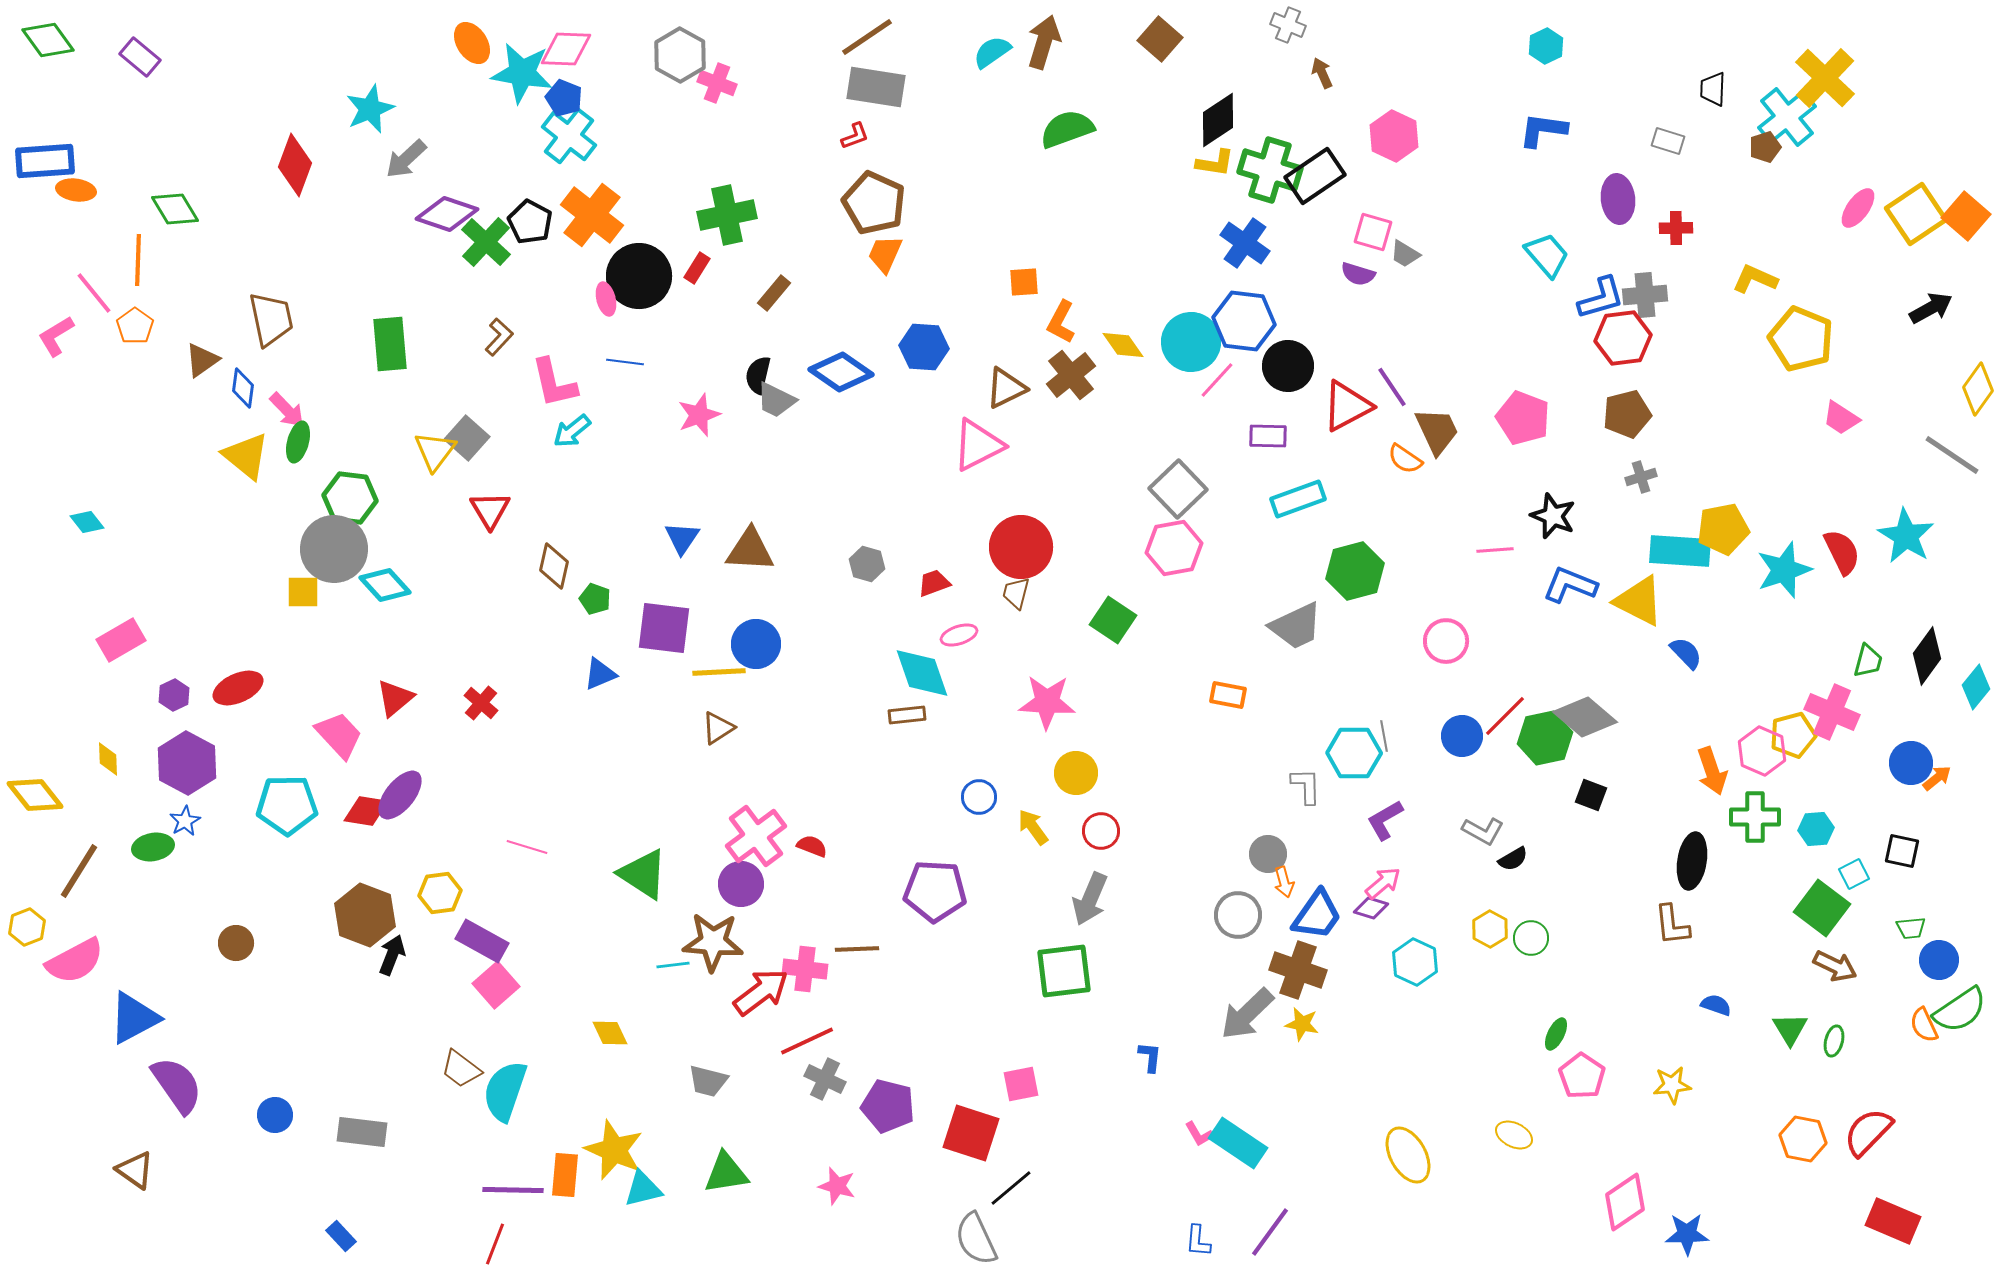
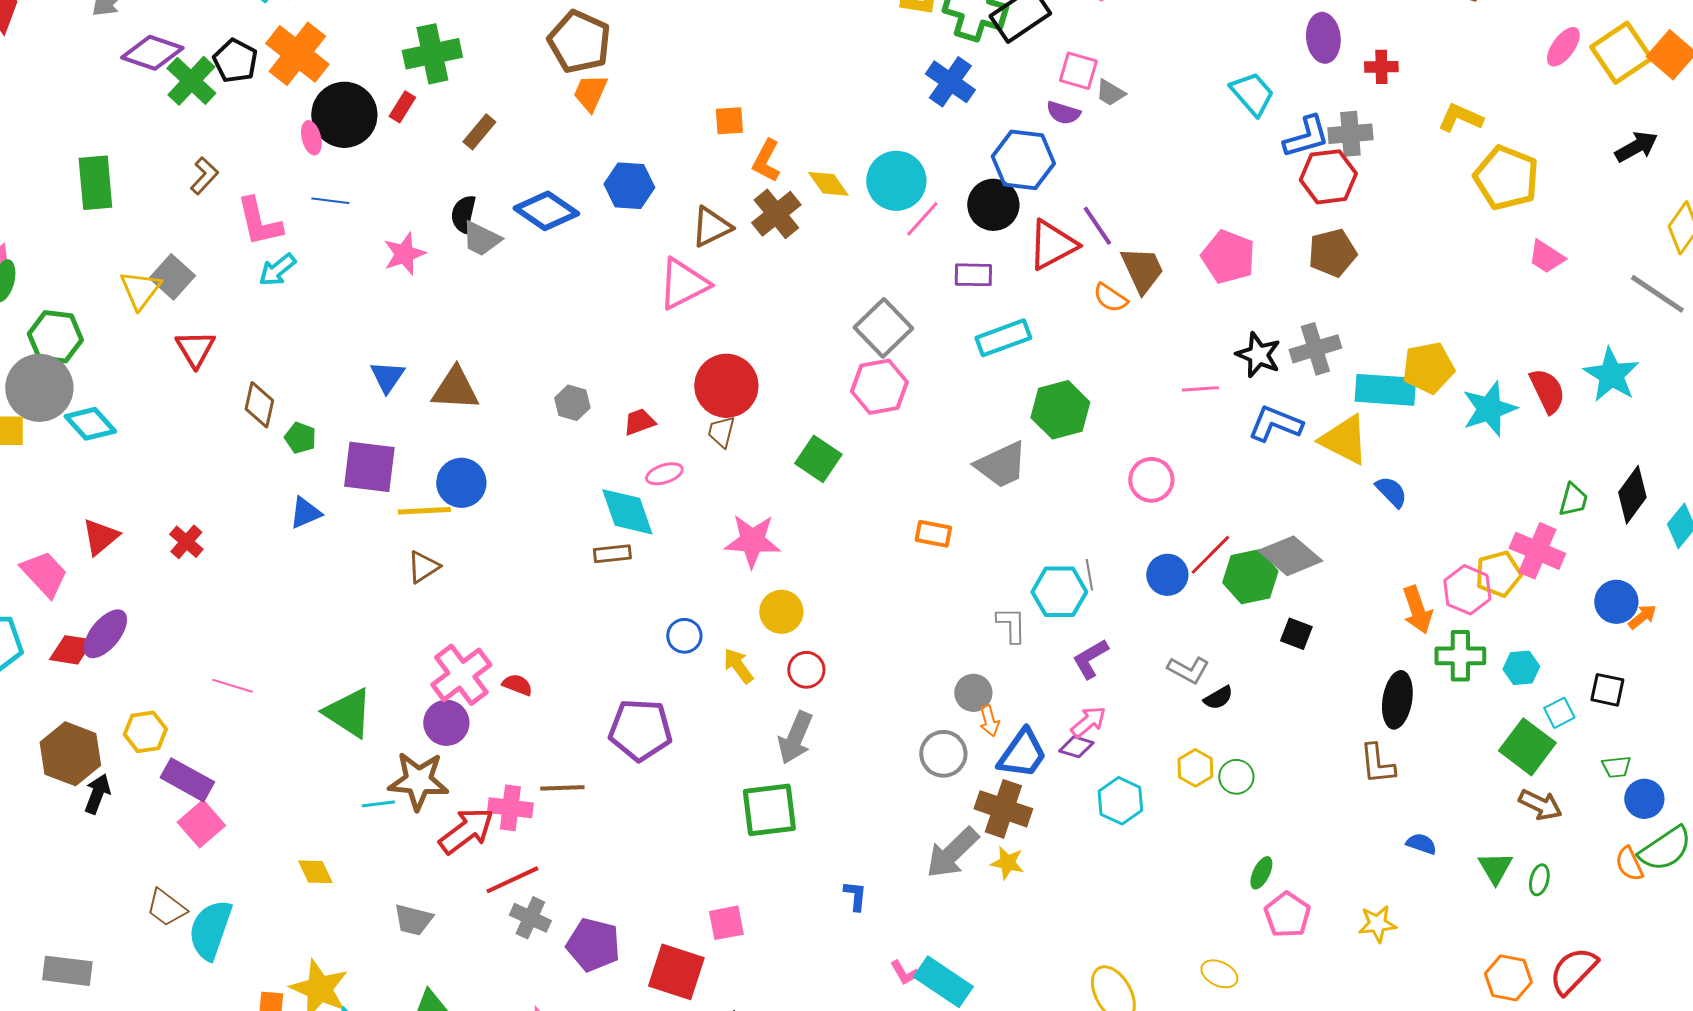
blue hexagon: (1244, 321) -> (1023, 160), moved
gray cross: (1641, 477) -> (1315, 349), moved, size x1.6

